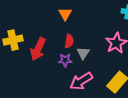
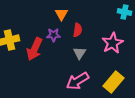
red semicircle: (69, 41) -> (77, 30), moved
purple star: (65, 60) -> (53, 35), moved

